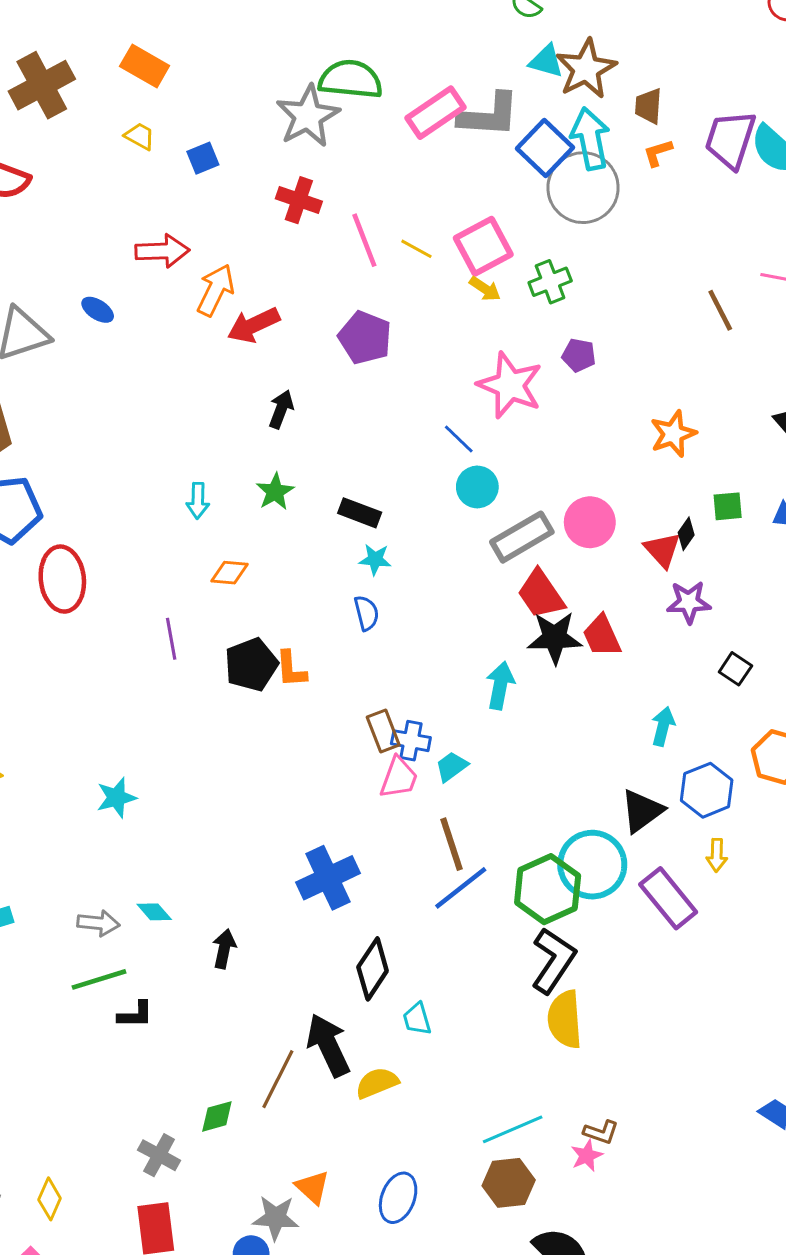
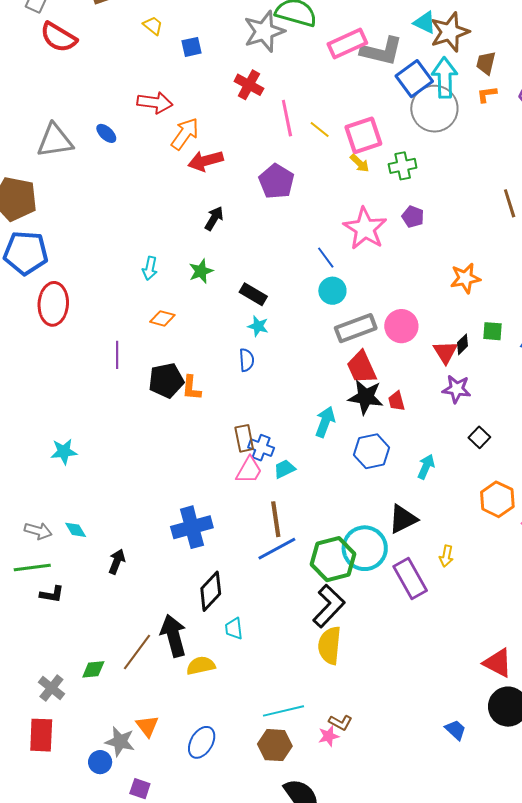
red trapezoid: (602, 636) -> (396, 401), size x0.7
blue hexagon: (707, 790) -> (372, 451), moved

